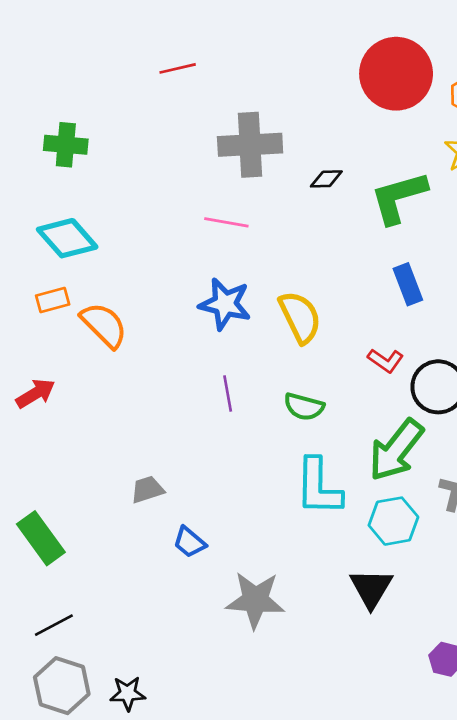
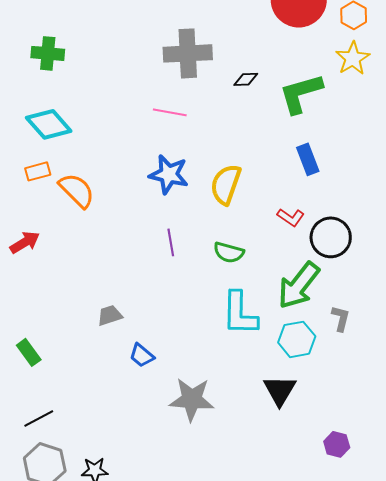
yellow semicircle: (300, 317) -> (226, 184), turned -135
green rectangle: (41, 538) -> (29, 352), size x0.7

